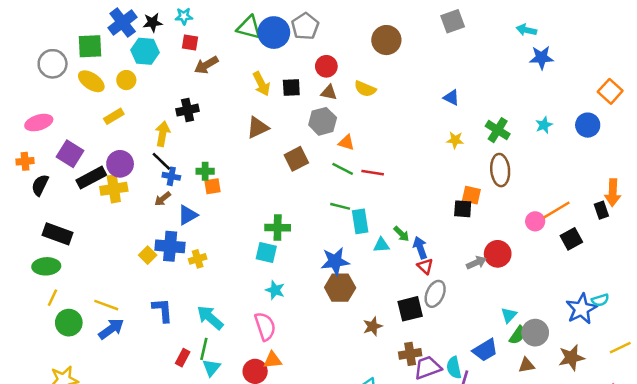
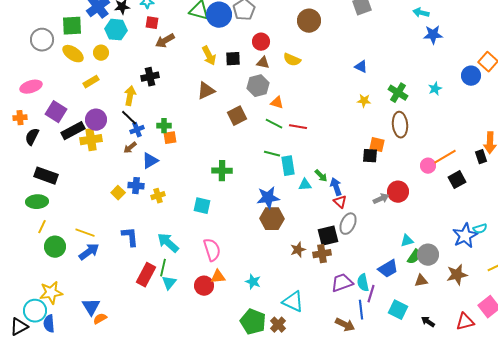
blue circle: (588, 125) -> (471, 76), moved
blue cross: (171, 176) -> (137, 130), turned -32
blue cross: (170, 246) -> (136, 186), size x0.7
cyan square: (266, 253) -> (202, 206), moved
cyan star: (275, 290) -> (253, 282), moved
cyan triangle: (509, 315) -> (407, 241), turned 32
brown cross: (410, 354) -> (322, 254), moved
red rectangle: (183, 358) -> (146, 275), size x1.6

